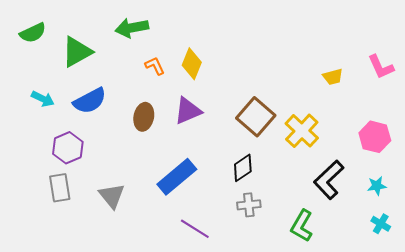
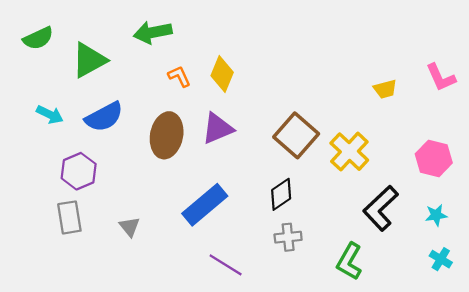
brown ellipse: (144, 117) -> (167, 135), size x1.4
gray triangle: (112, 196) -> (130, 227), size x0.7

